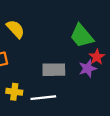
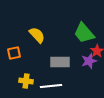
yellow semicircle: (15, 29) -> (37, 35), moved

